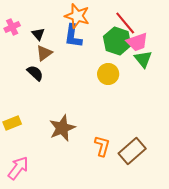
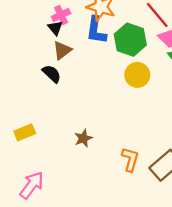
pink cross: (12, 27) -> (61, 15), moved
green hexagon: (117, 41) -> (130, 40), moved
brown star: (62, 128) -> (83, 138), size x0.6

